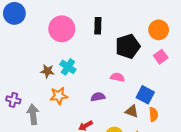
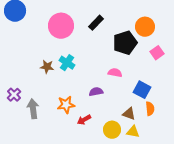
black rectangle: (98, 26) -> (96, 23), turned 42
orange circle: (159, 30) -> (145, 27), moved
orange star: (59, 96) -> (66, 105), moved
purple cross: (13, 100) -> (14, 95), turned 32
brown triangle: (132, 111) -> (129, 114), moved

